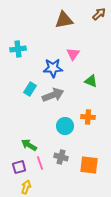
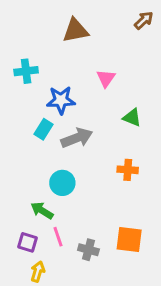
brown triangle: (64, 20) -> (75, 30), moved
blue star: (53, 68) -> (61, 100), moved
cyan circle: (65, 126) -> (62, 183), moved
gray cross: (61, 157) -> (88, 250), moved
purple square: (19, 167) -> (28, 242), turned 32

